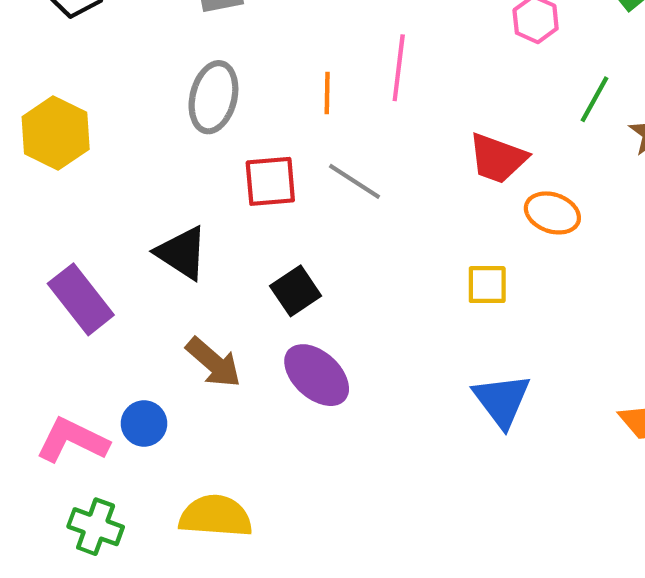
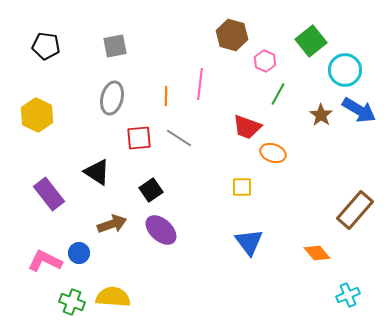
green line: (594, 99) -> (278, 94), moved
brown arrow: (213, 362) -> (112, 224), turned -60
green cross: (96, 527) -> (72, 302), moved

